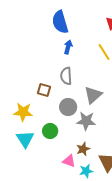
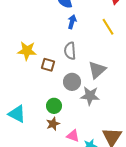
yellow star: (23, 112) -> (27, 51), moved
cyan triangle: (25, 139) -> (17, 114), moved, turned -30
brown star: (83, 149) -> (53, 124), moved

